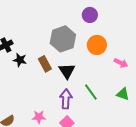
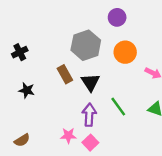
black star: (20, 60) -> (27, 90), moved
pink star: (39, 117) -> (68, 136), moved

